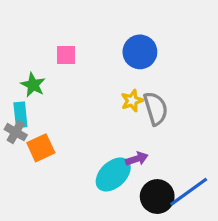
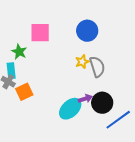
pink square: (66, 55) -> (40, 33), size x1.5
black circle: (157, 197) -> (102, 103), moved

